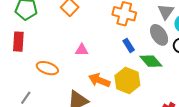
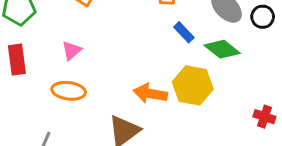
pink triangle: (82, 50) -> (71, 51), moved, turned -32

